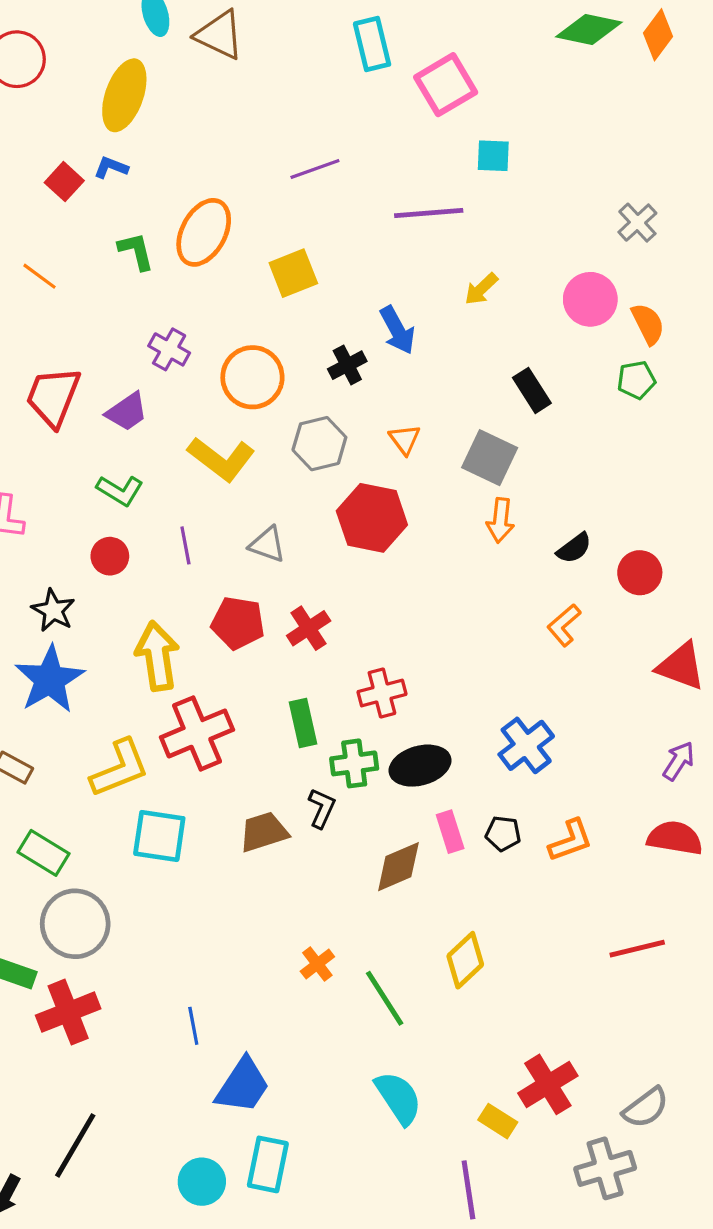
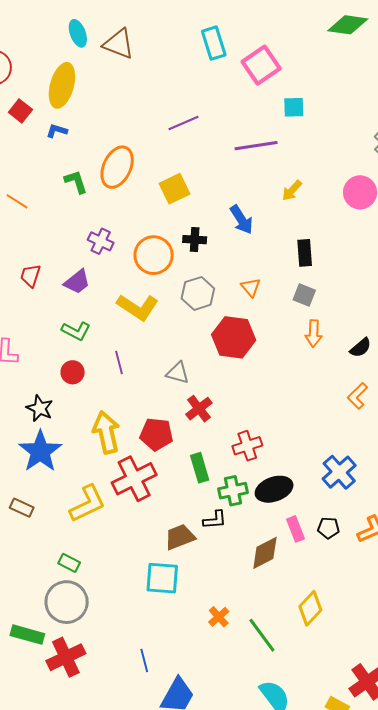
red square: (64, 182) -> (20, 111), moved
black cross: (347, 365) -> (195, 240), moved, turned 35
black rectangle: (532, 390) -> (305, 253), moved, turned 32
red trapezoid: (53, 397) -> (31, 276), size x0.6
gray square: (490, 458) -> (304, 295), size x0.7
gray triangle: (267, 544) -> (178, 373), moved
red pentagon: (238, 623) -> (156, 434), moved
black L-shape: (322, 808) -> (215, 520), turned 65
cyan square: (159, 836) -> (162, 578), moved
green rectangle: (44, 853) -> (69, 563), moved, size x0.7

